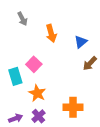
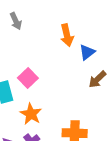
orange arrow: (51, 33) -> (67, 35), moved

